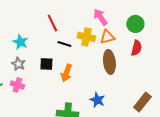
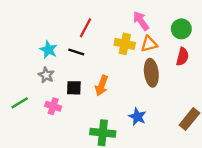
red line: (52, 23) -> (85, 28), turned 54
black line: (64, 44) -> (76, 52), moved
black square: (46, 64) -> (74, 88), moved
pink cross: (17, 85) -> (53, 106), moved

